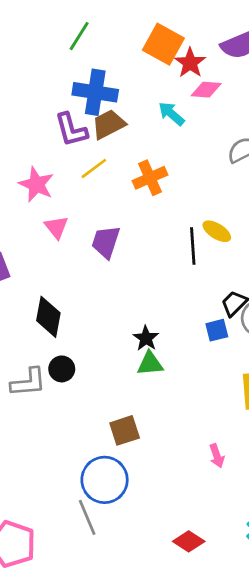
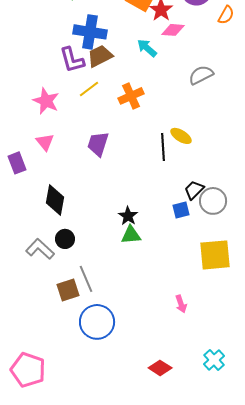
pink triangle: (56, 227) -> (45, 142), moved
gray L-shape: (28, 382) -> (40, 249), turned -132
brown square: (125, 430) -> (68, 290), moved
gray line: (87, 517) -> (86, 279), moved

